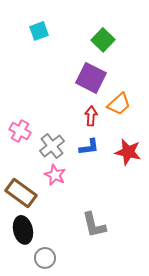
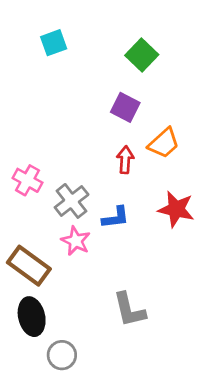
purple square: (91, 78) -> (125, 107), size x0.7
blue L-shape: (89, 147) -> (116, 217), moved

